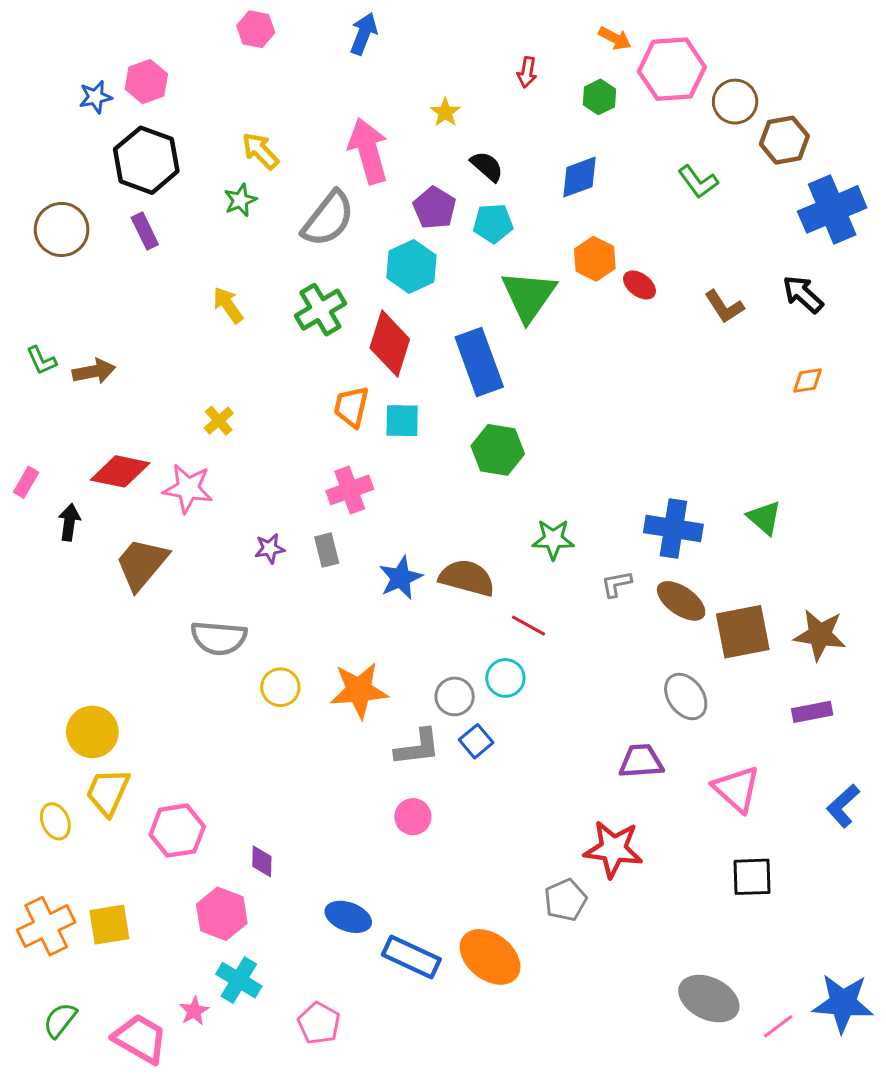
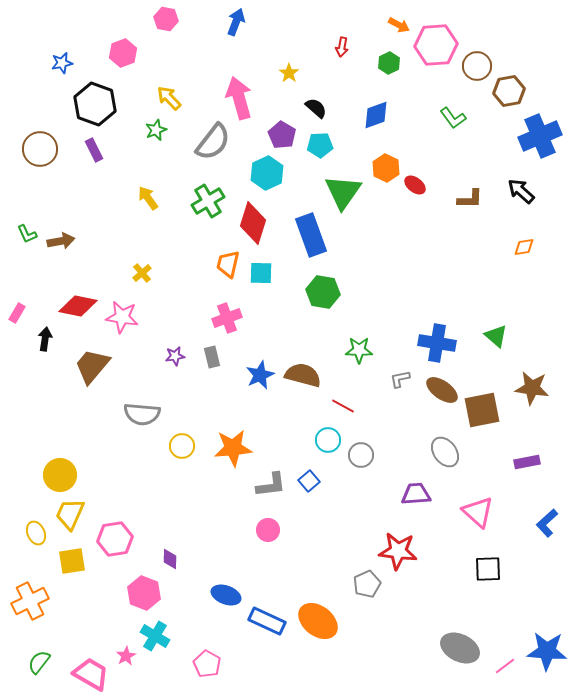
pink hexagon: (146, 82) -> (123, 53), moved
brown L-shape: (724, 307) -> (470, 199), turned -56
brown star: (820, 635) -> (532, 388), moved
gray circle: (455, 696) -> (361, 455), moved
yellow square: (109, 925) -> (72, 561), moved

